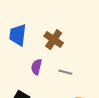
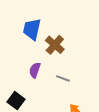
blue trapezoid: (18, 35) -> (32, 29), moved

